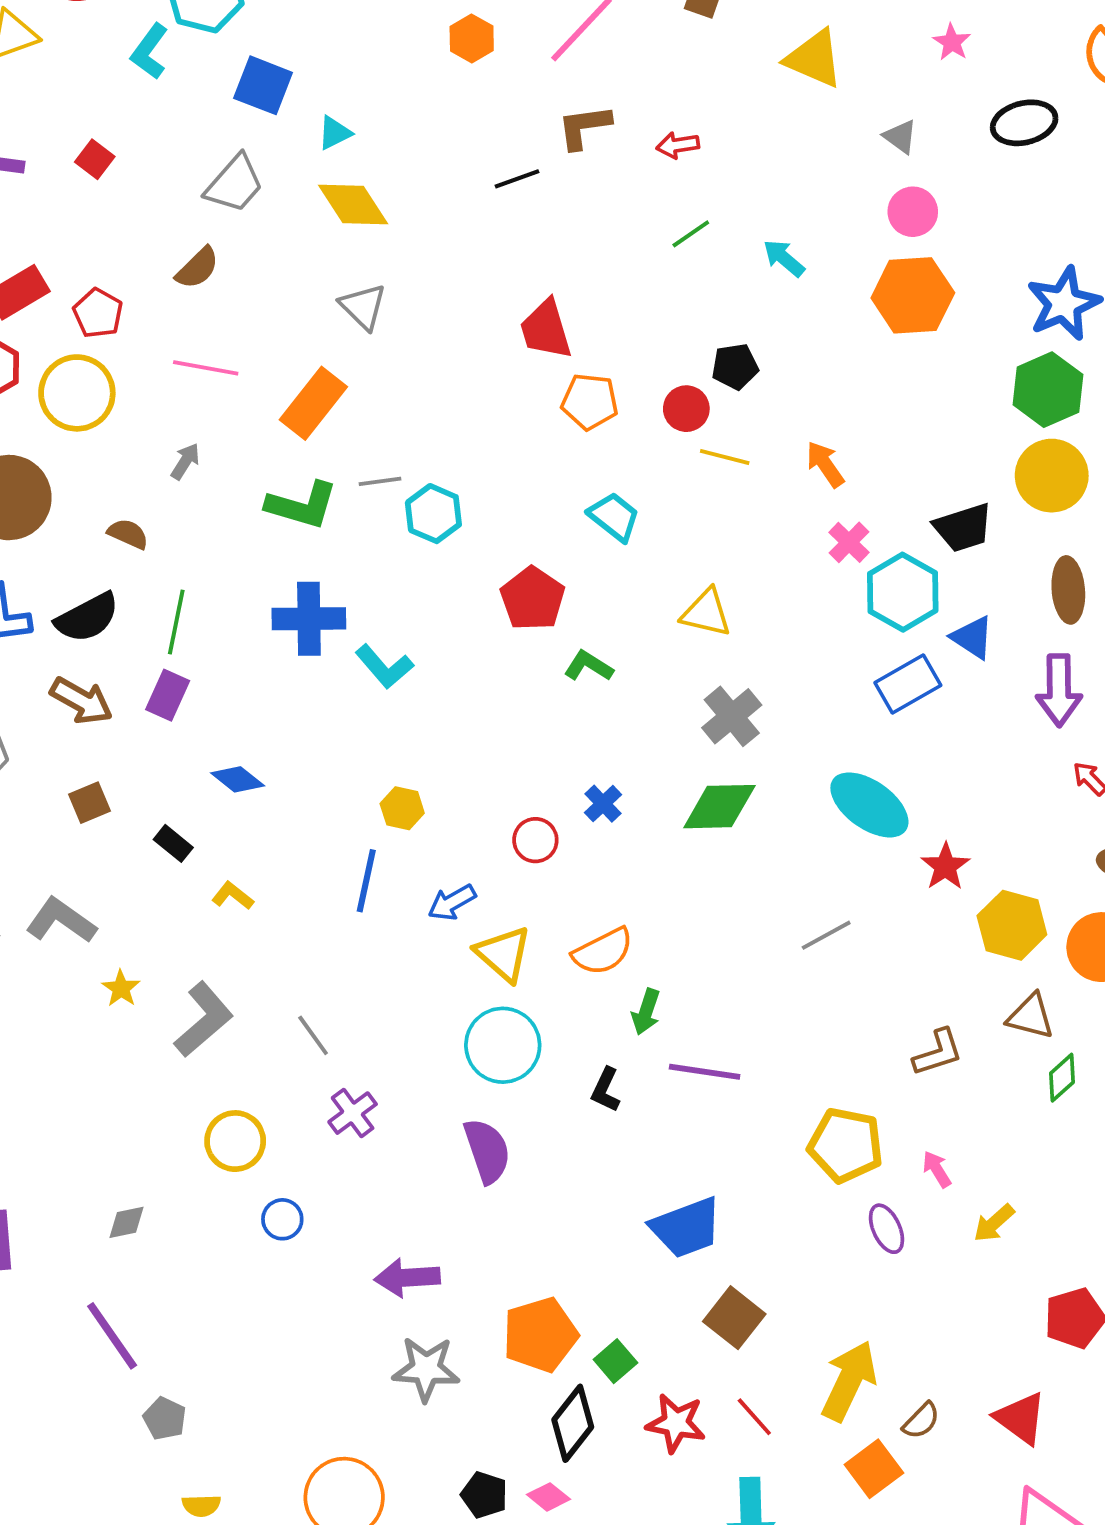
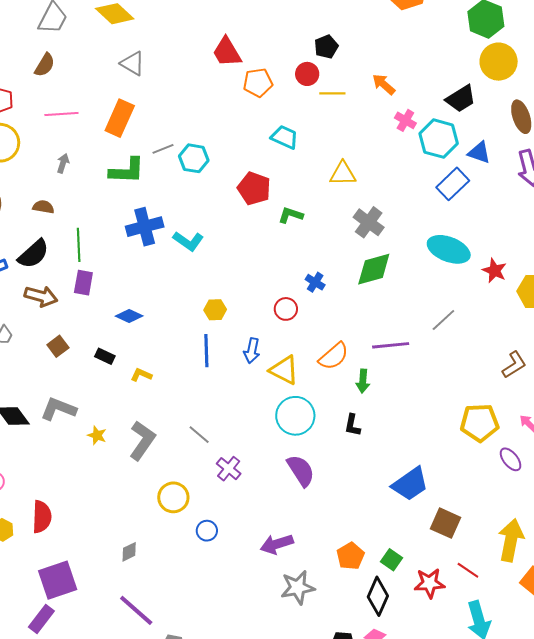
blue arrow: (452, 902) -> (252, 351), turned -35
purple line: (705, 1072) -> (391, 345), moved
orange pentagon: (540, 1335) -> (350, 556), size x0.7

